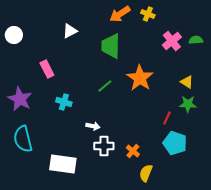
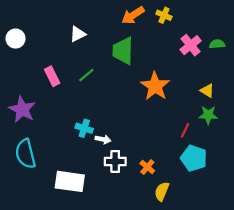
green line: (105, 86) -> (86, 75), moved
cyan cross: (64, 102) -> (84, 128), moved

